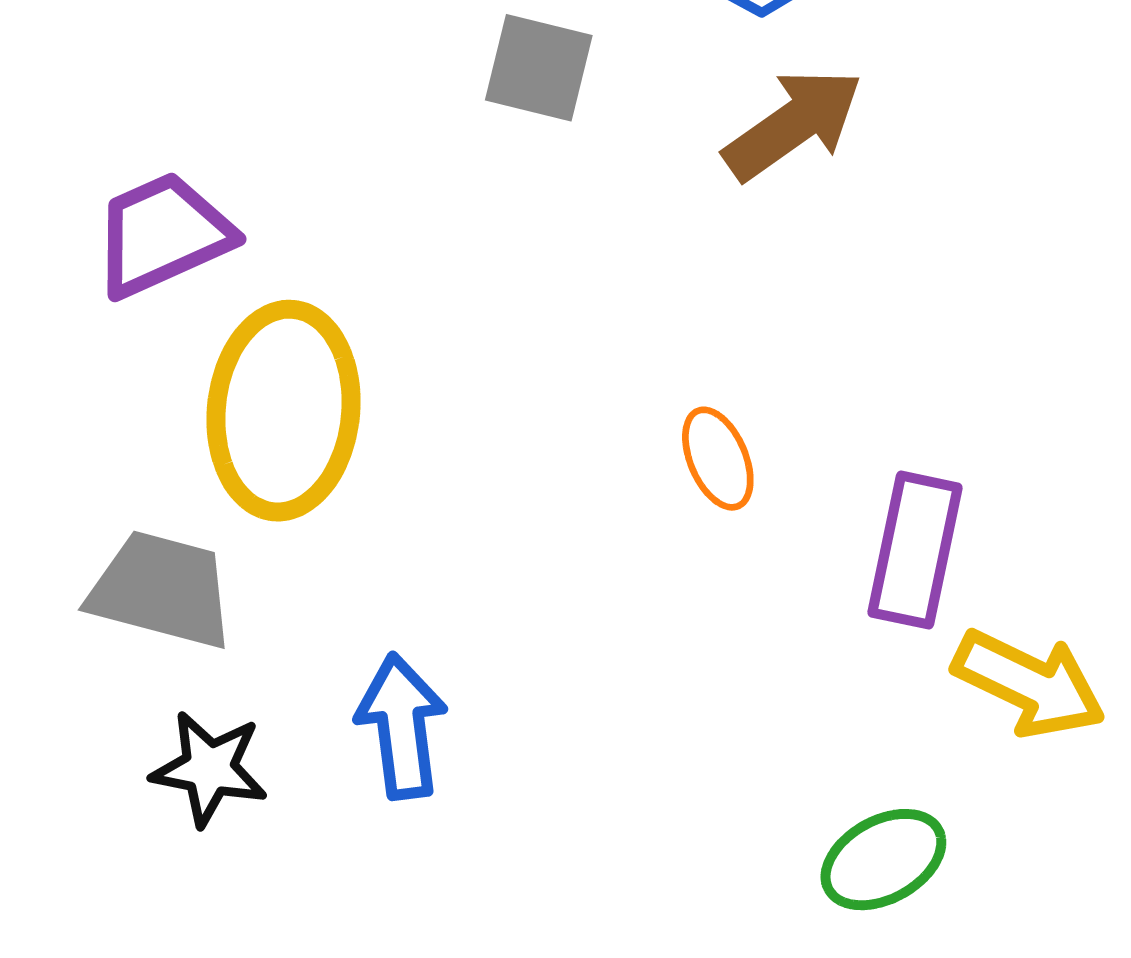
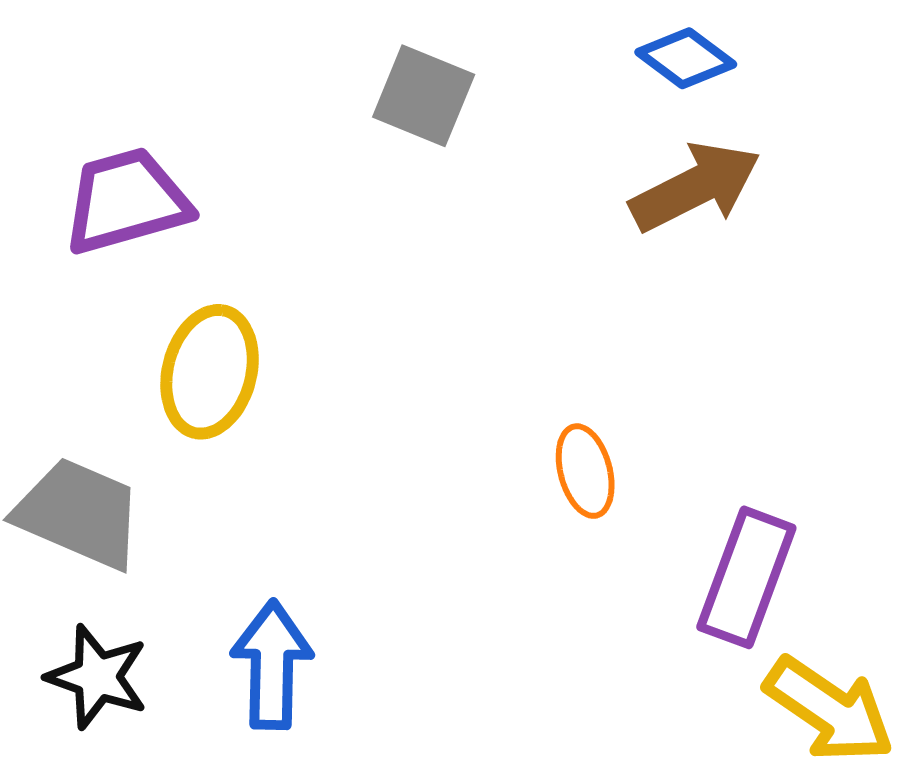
gray square: (539, 68) -> (424, 96), moved
yellow ellipse: (283, 411) -> (210, 372), size x0.7

